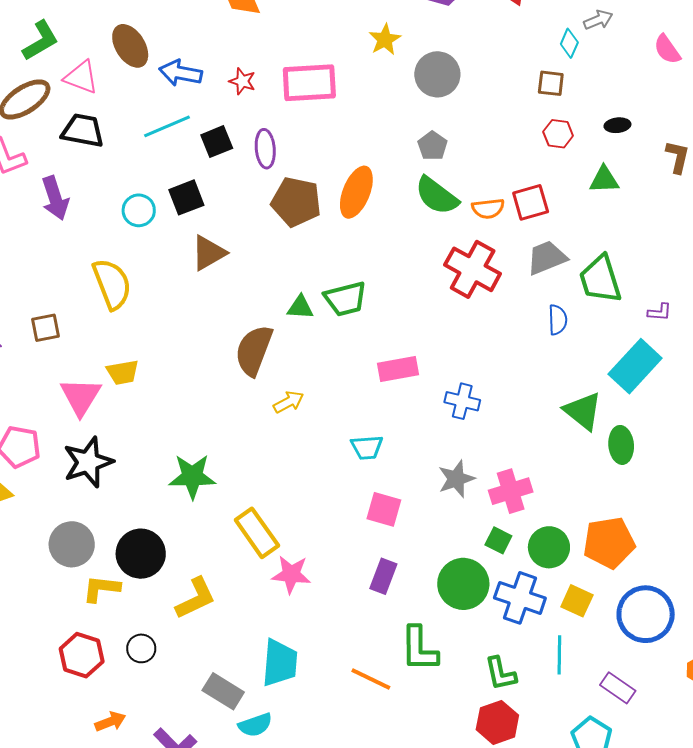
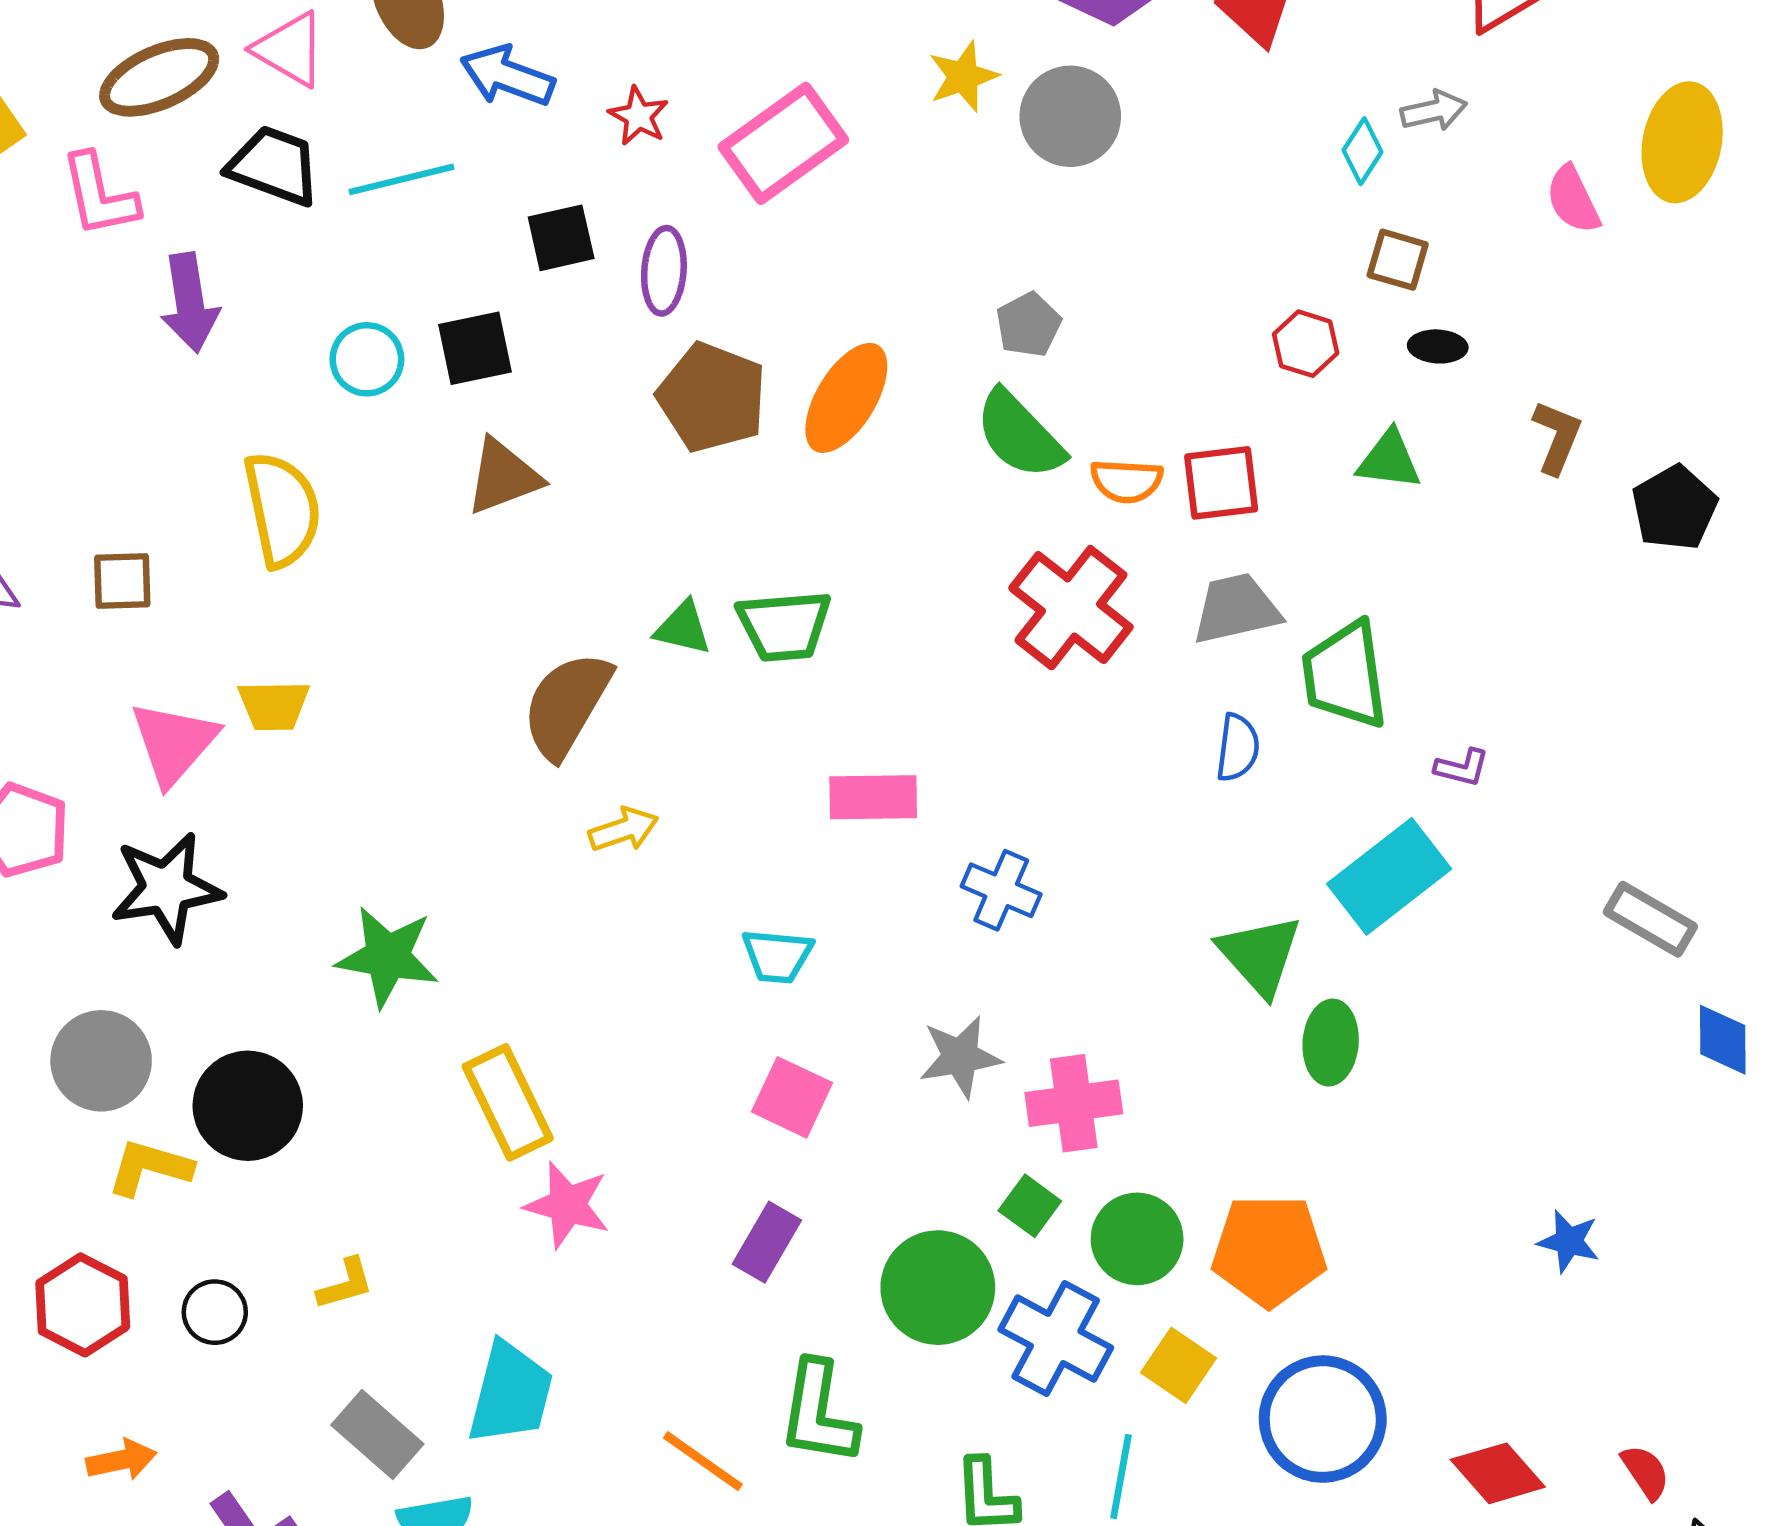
gray circle: (437, 74) -> (1070, 116), moved
pink rectangle: (309, 83) -> (783, 143), turned -42
brown square: (551, 83) -> (1398, 260), moved
cyan line: (167, 126) -> (402, 179), moved
yellow L-shape: (196, 598) -> (345, 1284), moved, size x0.6

